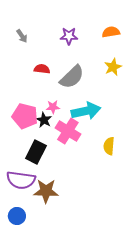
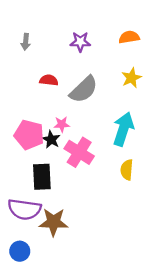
gray arrow: (22, 36) -> (26, 42), turned 40
cyan arrow: (86, 111) -> (123, 129), moved, turned -60
black rectangle: (36, 152) -> (42, 177), turned -30

